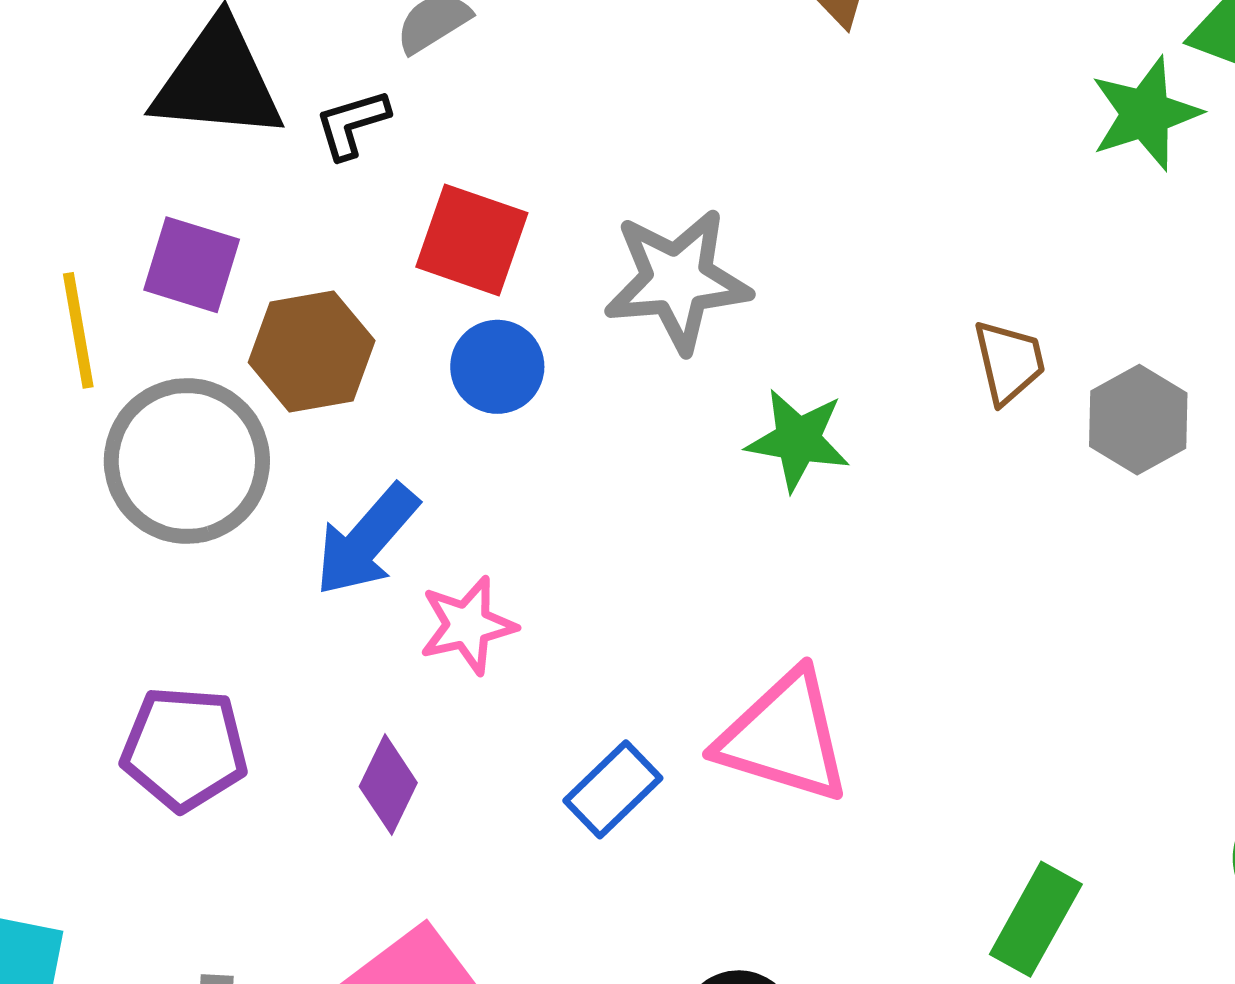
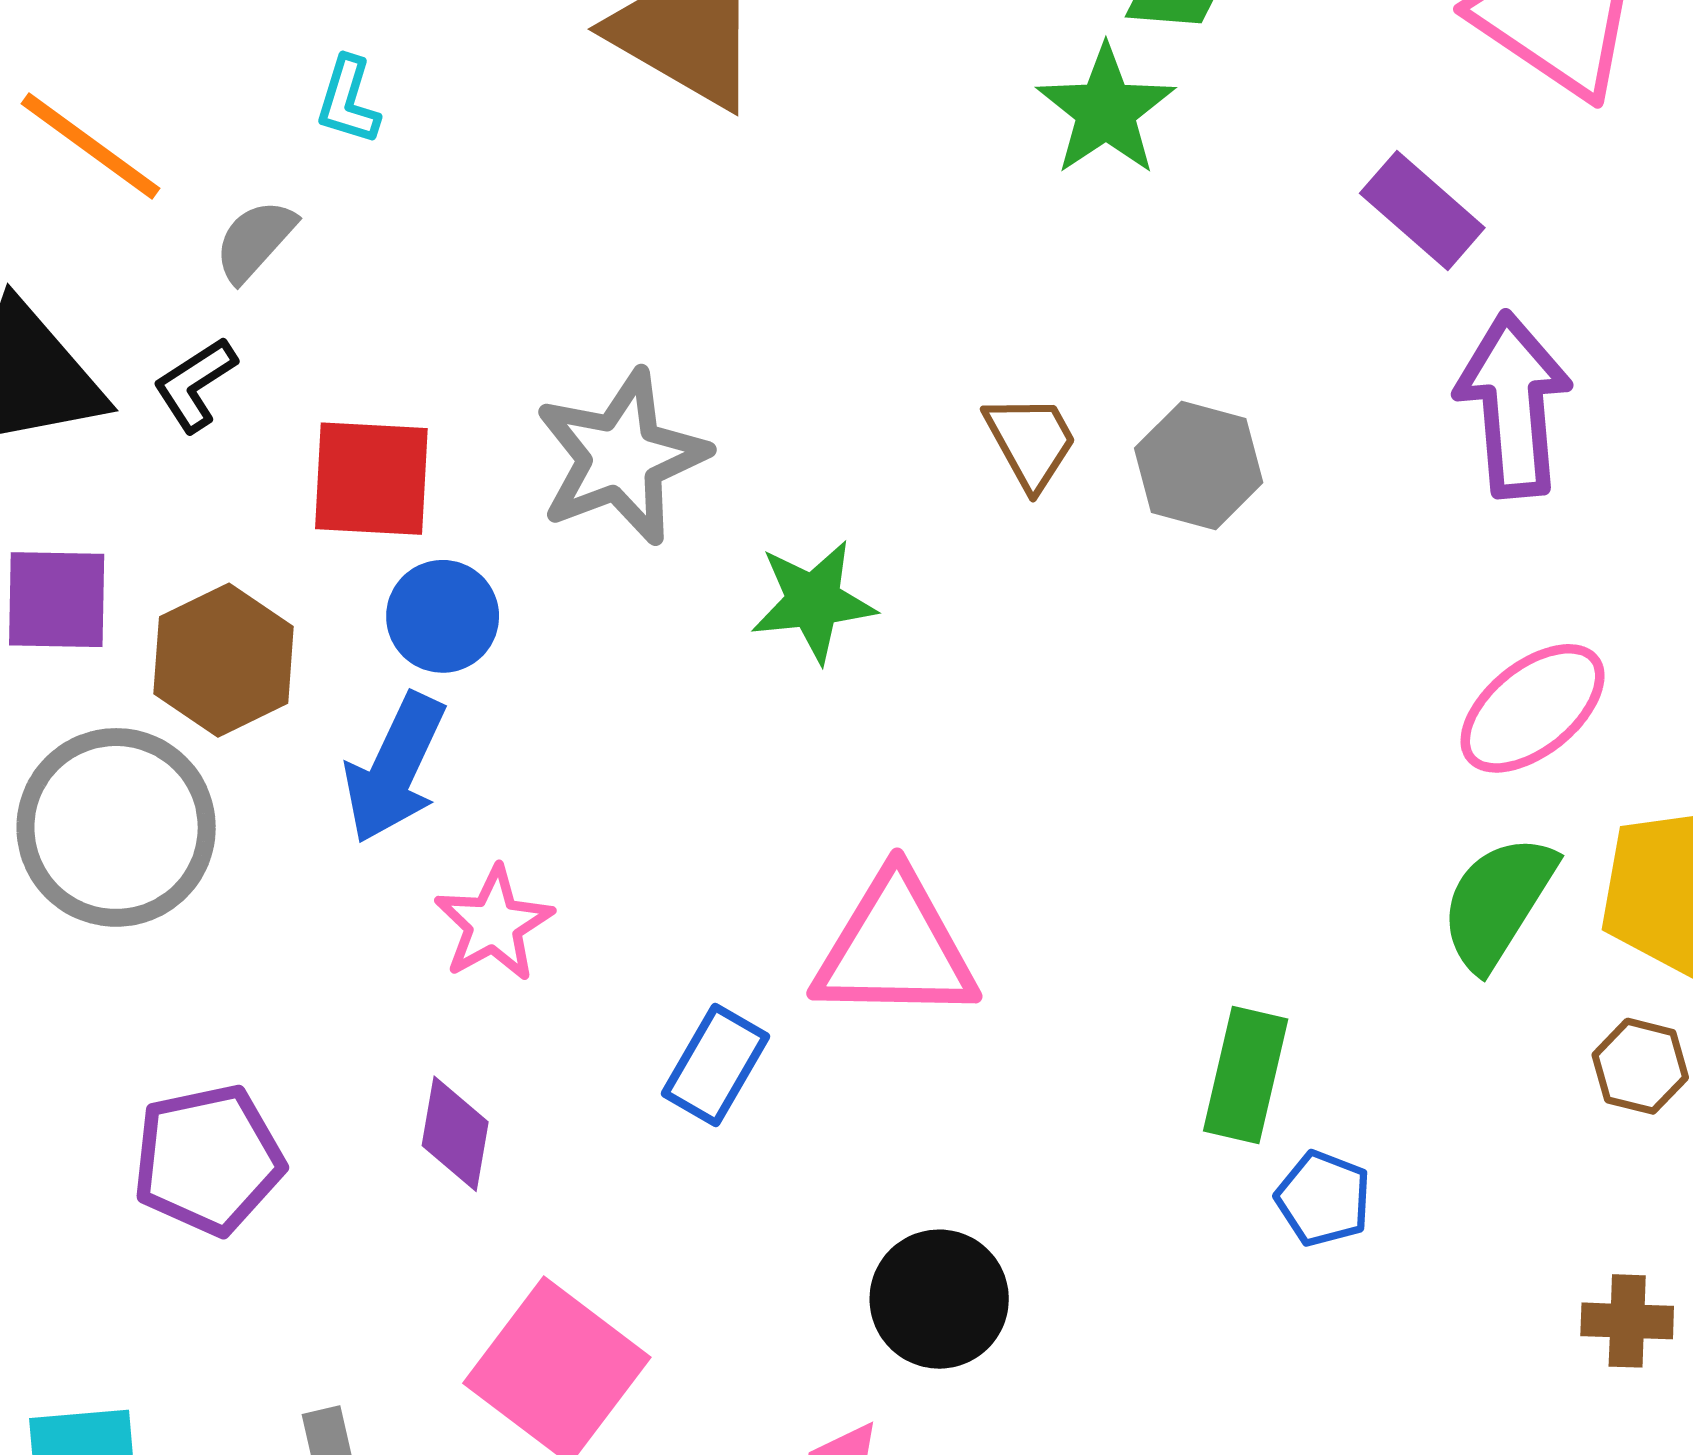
blue arrow: (367, 540) -> (395, 768), moved

